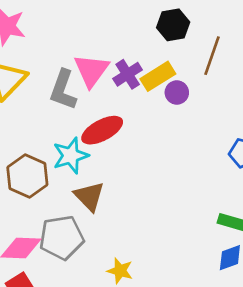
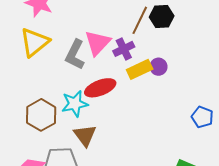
brown line: (212, 56) -> (140, 20), moved
yellow rectangle: (158, 76) -> (140, 69), moved

